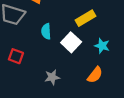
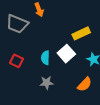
cyan semicircle: (46, 31) -> (45, 58), moved

